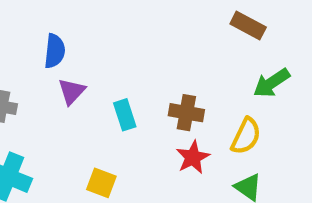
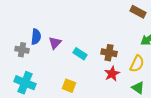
blue semicircle: (55, 51) -> (36, 37), moved
cyan rectangle: (125, 115) -> (80, 54), turned -40

